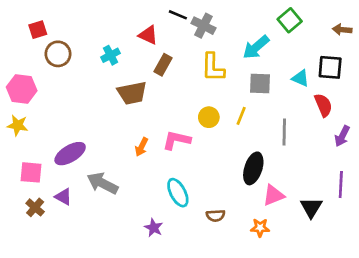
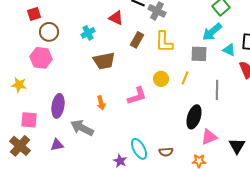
cyan arrow: (256, 47) -> (212, 32), moved
brown rectangle: (163, 65) -> (137, 40), moved
pink hexagon: (22, 89) -> (41, 58), moved
pink L-shape: (177, 140) -> (137, 96), turned 150
orange arrow: (141, 147) -> (101, 103), moved, turned -40
purple ellipse: (70, 154) -> (58, 106), turned -50
cyan ellipse: (178, 193) -> (139, 149), moved
purple triangle: (63, 197) -> (57, 145), moved, turned -40
brown cross: (35, 207) -> (20, 146), moved, size x1.5

